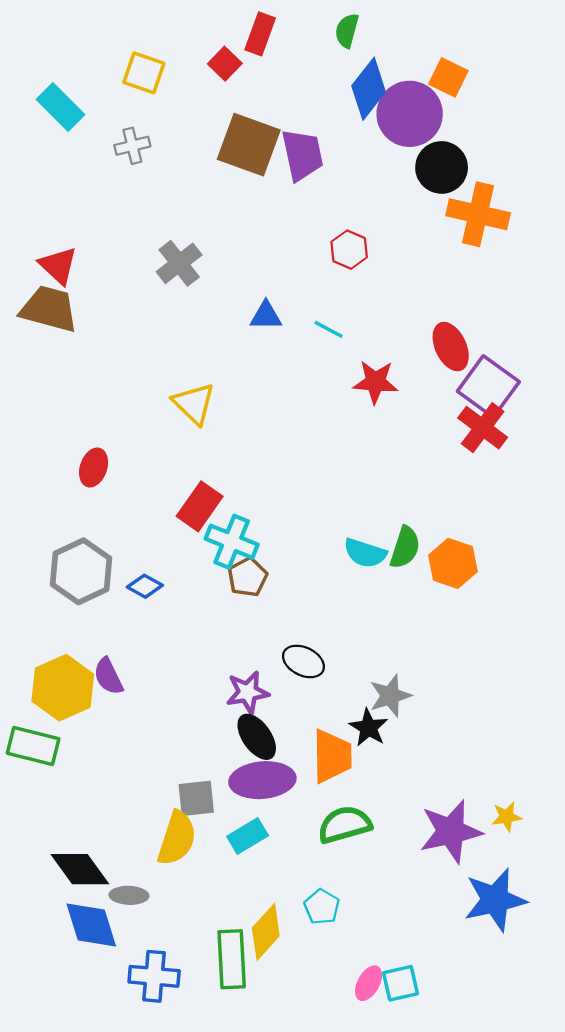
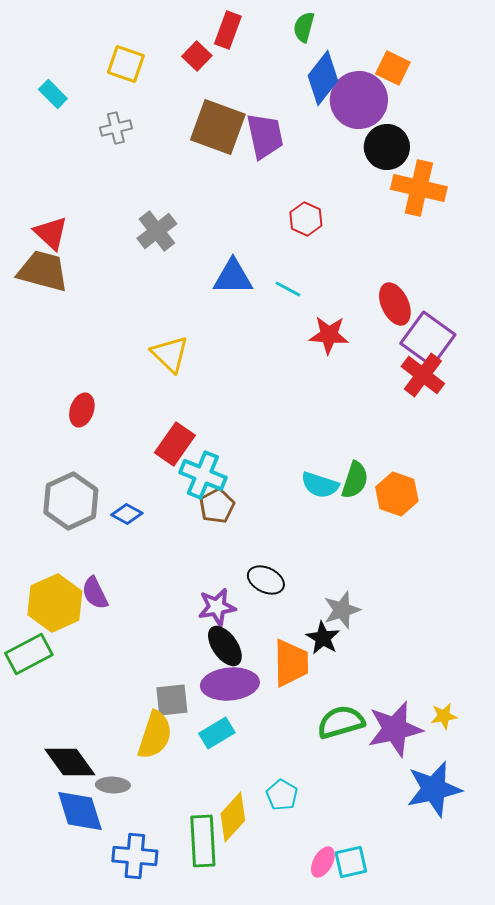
cyan rectangle: (60, 107) -> (53, 94), size x0.7
blue triangle: (266, 316) -> (233, 277), size x1.4
green rectangle: (33, 746) -> (29, 654), turned -42
green semicircle: (345, 825) -> (341, 722), moved

